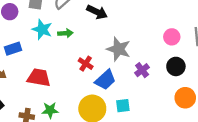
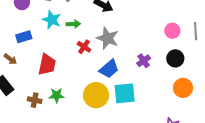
gray star: (119, 49) -> (108, 38), moved
red cross: (86, 64) -> (84, 47), moved
red trapezoid: (39, 78) -> (47, 65), turned 90
cyan square: (123, 106) -> (125, 93), size x1.6

